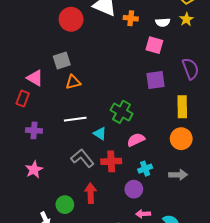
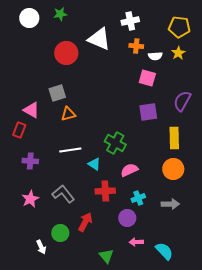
orange cross: (131, 18) -> (136, 46), moved
purple semicircle: (190, 69) -> (182, 101), turned -130
gray L-shape: (82, 158) -> (63, 194), moved
red arrow: (91, 193) -> (85, 222), turned 30

